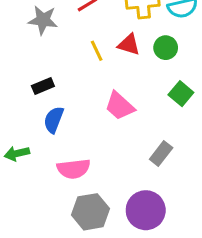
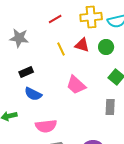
gray star: (43, 20) -> (19, 38), moved
blue semicircle: (54, 120) -> (33, 94), turned -84
gray rectangle: (161, 153) -> (110, 107), moved, turned -35

